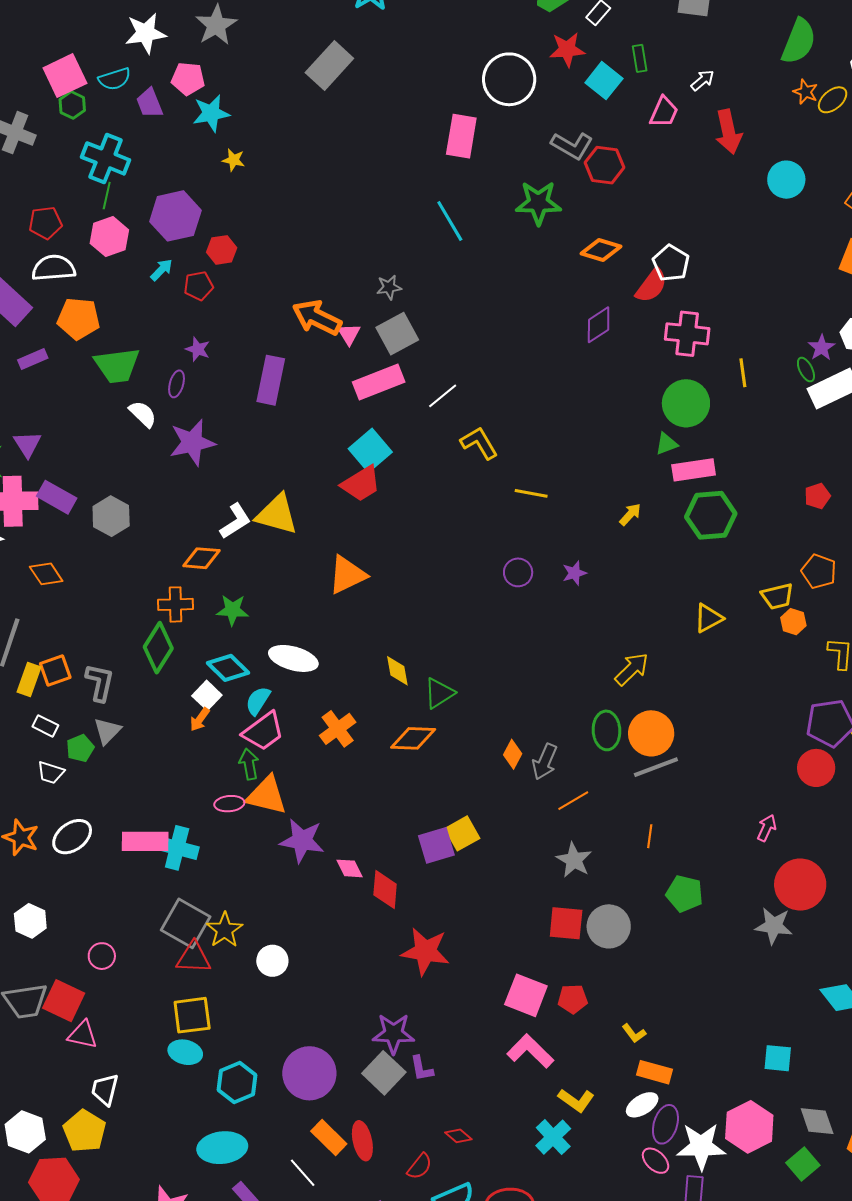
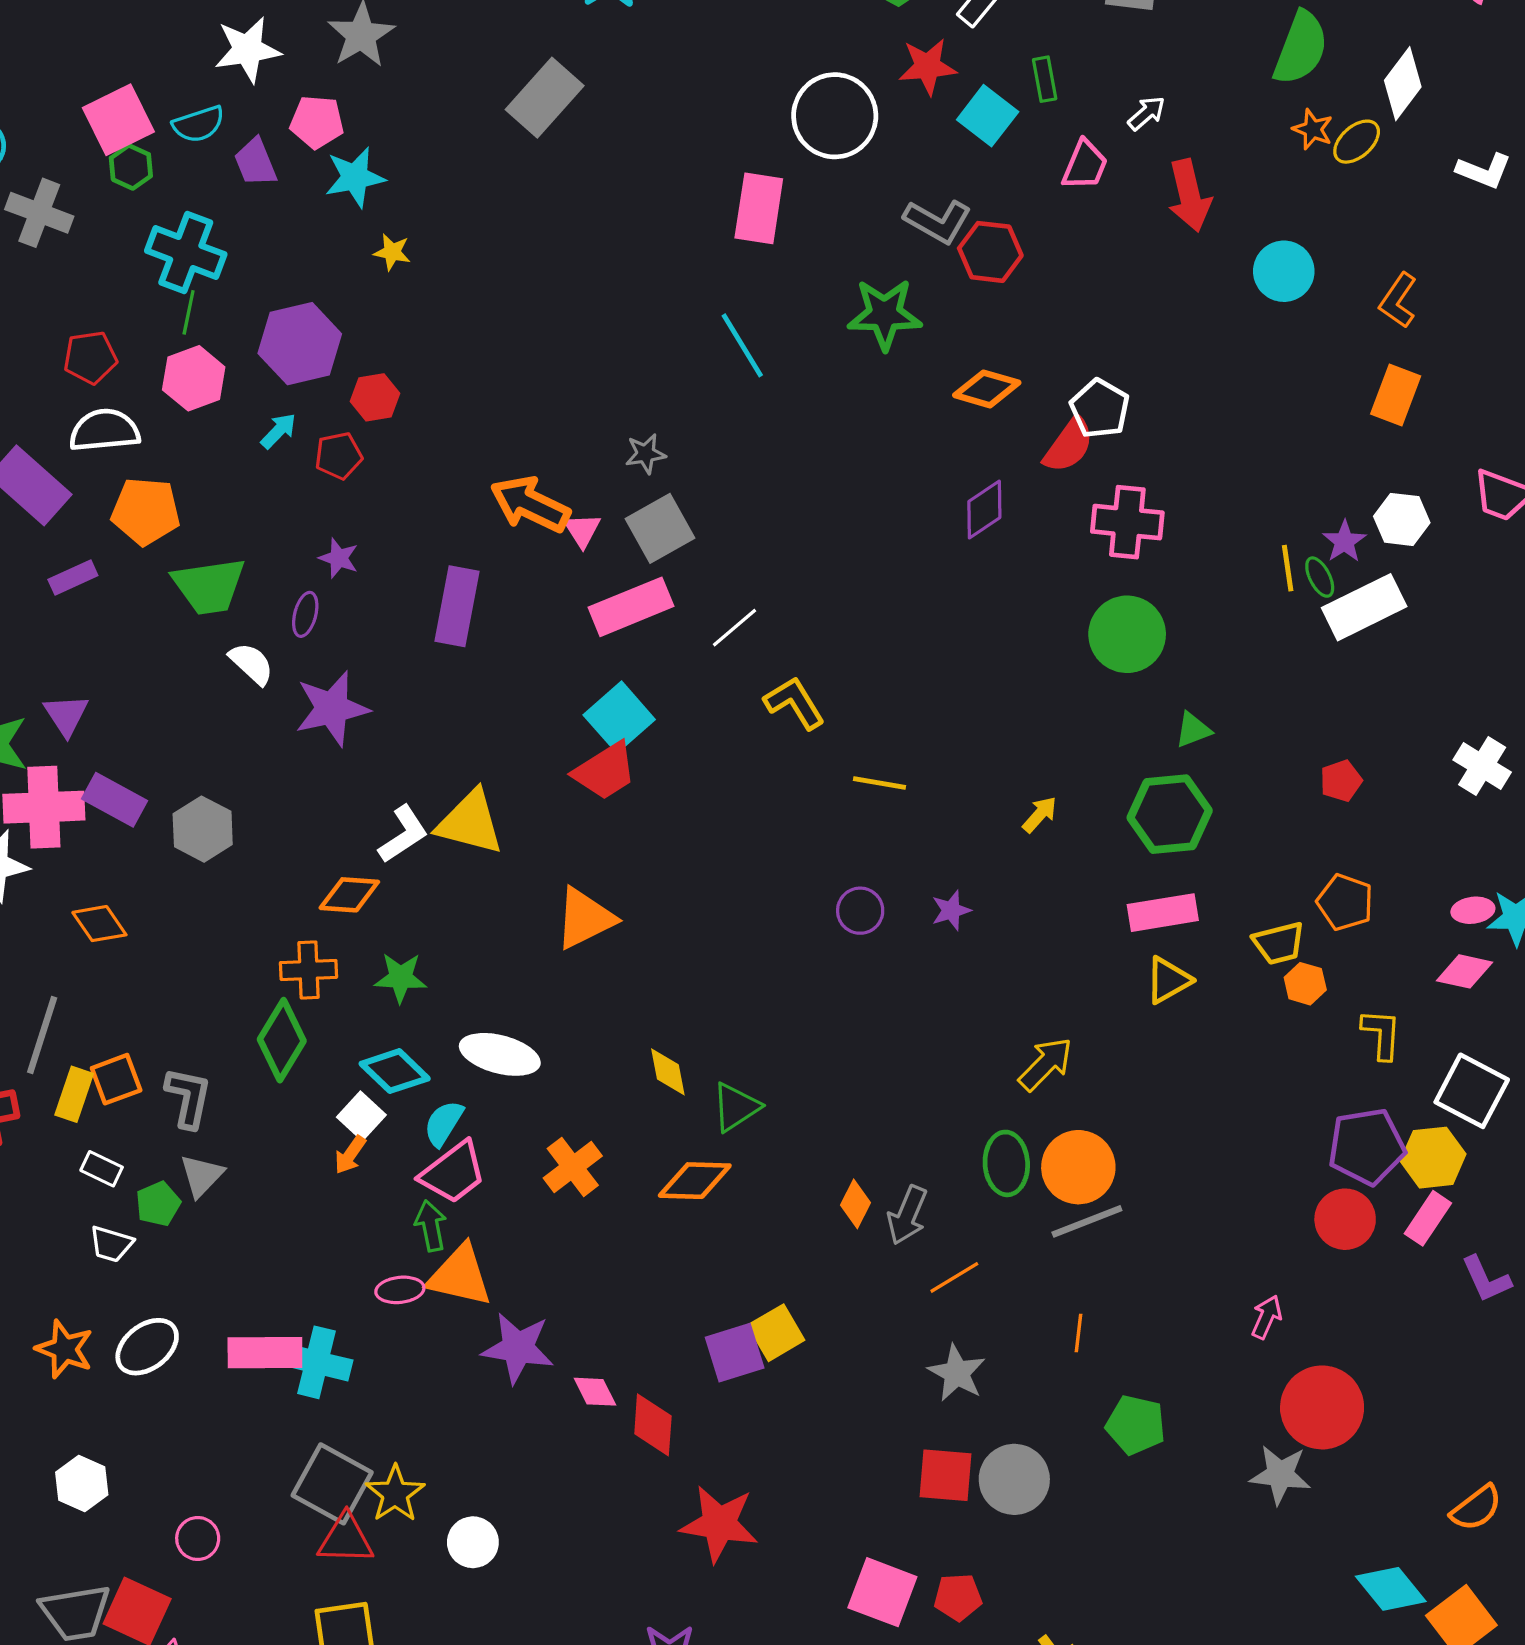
yellow line: (743, 373) -> (1288, 568), moved
green triangle: (666, 444) -> (1193, 730), moved
pink rectangle: (694, 470) -> (1163, 913), moved

